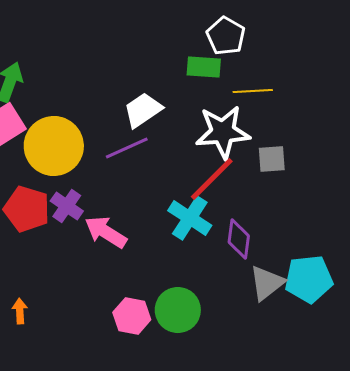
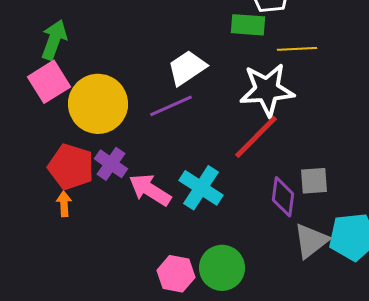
gray square: (272, 159) -> (314, 181), moved
cyan cross: (190, 218) -> (201, 188), moved
orange arrow: (20, 311) -> (64, 204), moved

